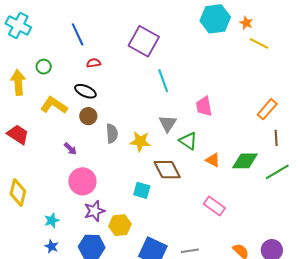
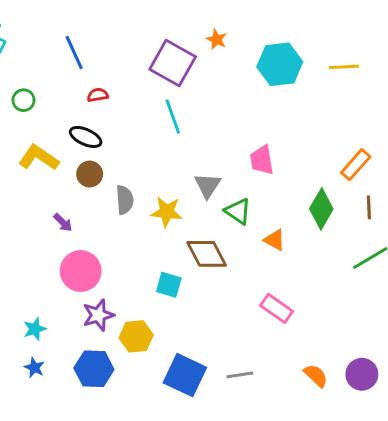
cyan hexagon: (215, 19) -> (280, 64), moved
orange star: (246, 23) -> (217, 39), moved
yellow line: (259, 43) -> (344, 67), turned -30
cyan line: (163, 81) -> (173, 117), moved
green diamond: (245, 161) -> (321, 209), moved, turned -60

